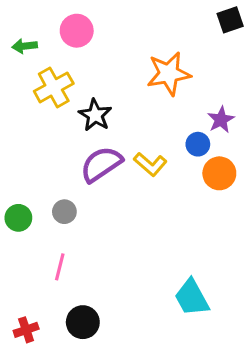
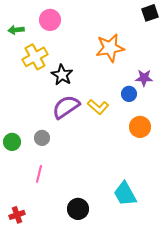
purple star: (221, 120) -> (144, 78), turned 30
orange circle: (219, 173) -> (140, 127), moved
black circle: (83, 322) -> (78, 209), moved

